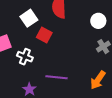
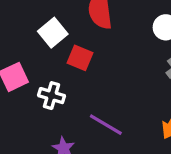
purple line: (57, 77) -> (106, 125), turned 30

